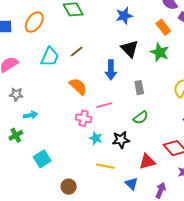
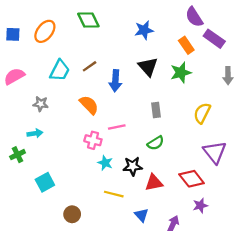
green star: (160, 52) -> (181, 73), turned 30
blue arrow: (111, 70) -> (115, 81), moved
gray star: (16, 94) -> (41, 104), moved
red triangle: (147, 161) -> (154, 183), moved

